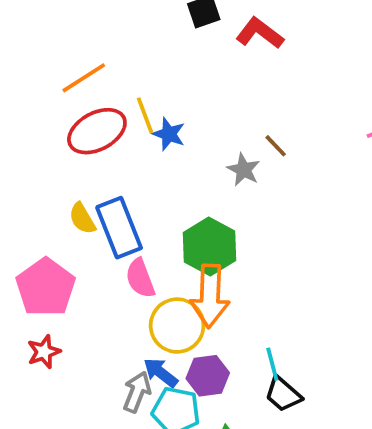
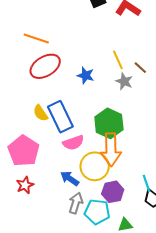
orange line: (84, 78) -> (36, 39), turned 55
yellow line: (145, 115) -> (118, 60), moved
blue star: (169, 134) -> (86, 75), moved
pink semicircle: (140, 278) -> (73, 143), turned -85
blue arrow: (161, 373) -> (70, 178), moved

